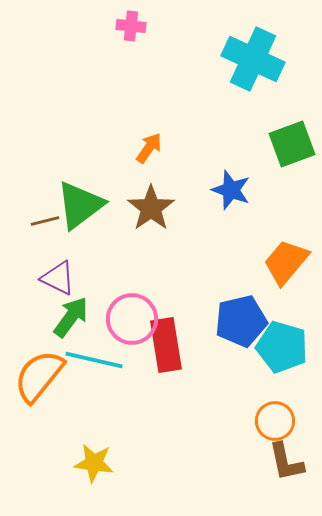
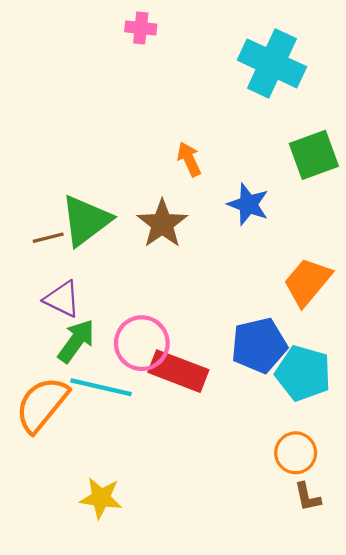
orange arrow: (149, 148) -> (189, 159), moved, turned -60
red rectangle: (166, 345) -> (178, 371), turned -60
brown L-shape: (286, 462) -> (307, 497), size x0.7

